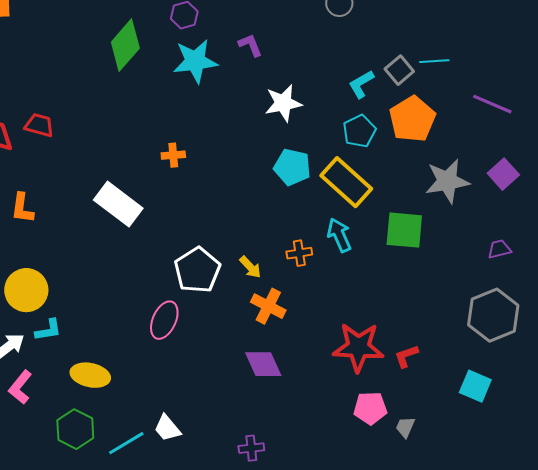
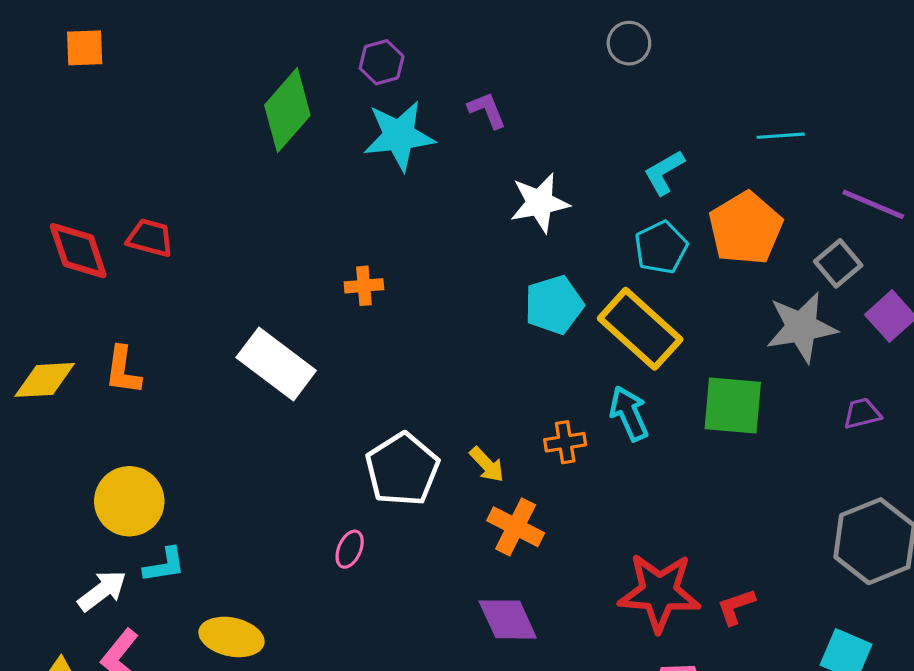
gray square: (399, 70) -> (838, 263), moved
cyan pentagon: (292, 167) -> (554, 305), turned -30
purple trapezoid: (499, 249) -> (862, 413), moved
pink ellipse: (164, 320) -> (350, 549), size x0.6

